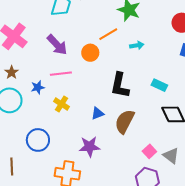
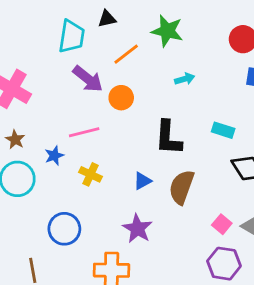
orange line: (108, 34) -> (126, 54), moved
purple arrow: (57, 45) -> (88, 79), moved
purple star: (90, 147) -> (137, 229), turned -30

